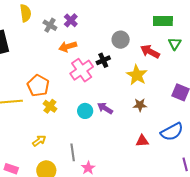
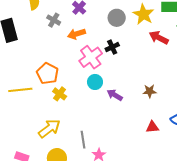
gray cross: (50, 25) -> (54, 20), moved
gray circle: (121, 40) -> (117, 18), moved
yellow star: (137, 75) -> (144, 14), moved
cyan circle: (85, 111) -> (95, 82), moved
yellow arrow: (39, 141) -> (49, 128), size x1.6

